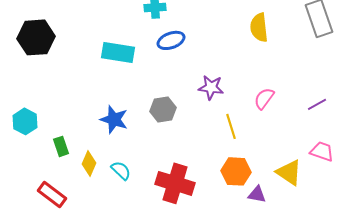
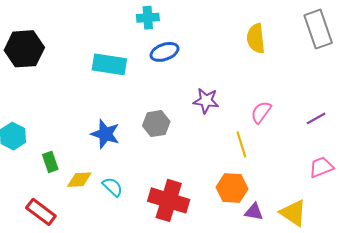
yellow line: (231, 126) -> (241, 144), moved
pink trapezoid: (322, 151) -> (321, 167), turned -40
yellow diamond: (89, 163) -> (79, 180), turned 65
yellow triangle: (289, 172) -> (293, 213), moved

